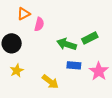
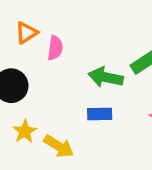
blue rectangle: (74, 65) -> (100, 114), moved
yellow arrow: (50, 82) -> (59, 146), moved

